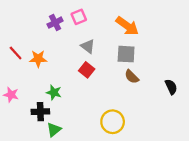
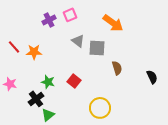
gray square: (126, 54) -> (97, 48), moved
red square: (87, 70) -> (74, 81), moved
brown semicircle: (132, 77) -> (117, 68), turned -152
black cross: (40, 112) -> (36, 99), turned -35

